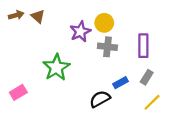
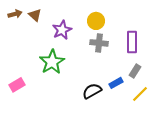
purple star: (80, 32) -> (62, 30), moved
blue rectangle: (121, 83) -> (116, 83), moved

